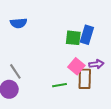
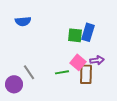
gray line: (15, 71) -> (29, 72), moved
green line: (60, 85) -> (62, 72), moved

